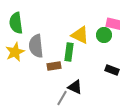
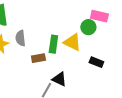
yellow triangle: (80, 35) -> (72, 42), moved
gray semicircle: (36, 46) -> (20, 38), size x0.7

